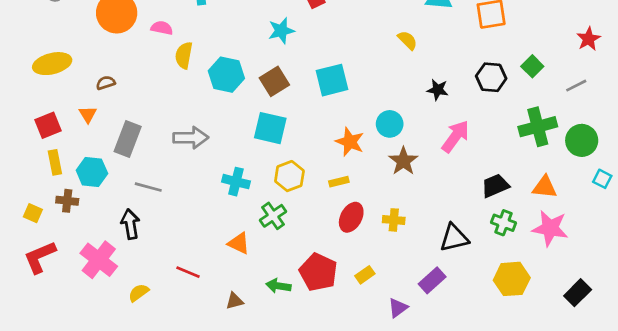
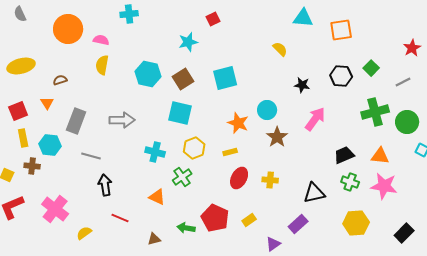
yellow semicircle: (184, 55) -> (102, 65), moved
black arrow: (130, 224) -> (105, 185), moved

